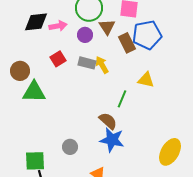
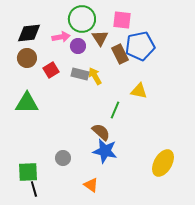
pink arrow: (58, 26) -> (61, 37), moved
brown circle: (20, 71) -> (27, 58), moved

